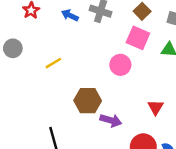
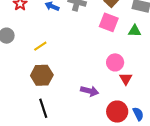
pink circle: (120, 65) -> (115, 62), moved
brown hexagon: (88, 101) -> (42, 75), moved

